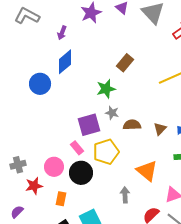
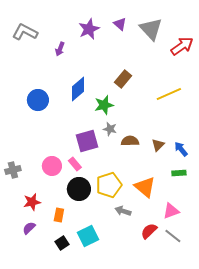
blue diamond: (65, 62) -> (78, 89), moved
yellow pentagon: (106, 152) -> (109, 185), moved
gray cross: (18, 165) -> (13, 170), moved
pink circle: (54, 167) -> (52, 166), moved
gray arrow: (125, 195) -> (123, 211), turned -70
purple semicircle: (17, 212) -> (29, 228), moved

